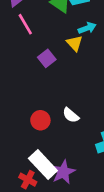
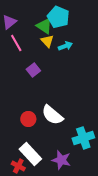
yellow triangle: (75, 43) -> (47, 41), moved
white semicircle: (71, 115) -> (52, 115), size x1.6
purple star: (63, 172) -> (61, 160), moved, turned -30

